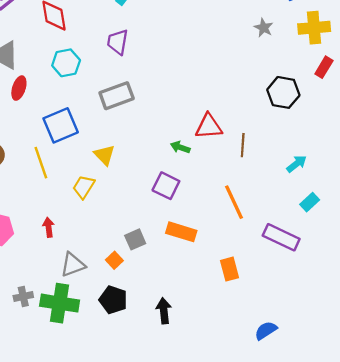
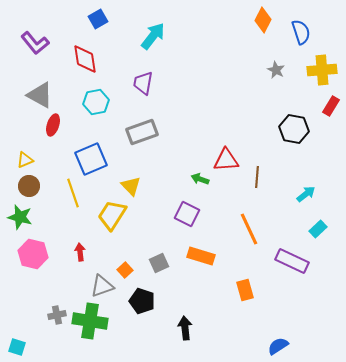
yellow trapezoid: (84, 187) -> (112, 215), size x1.4
orange square: (114, 260) -> (125, 270), moved
black pentagon: (113, 300) -> (142, 301), moved

